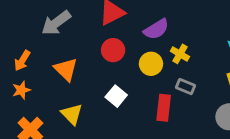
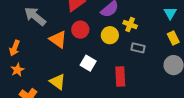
gray arrow: (56, 23) -> (35, 16), turned 85
orange triangle: (66, 69) -> (58, 39), moved
red rectangle: (164, 108) -> (120, 76), moved

